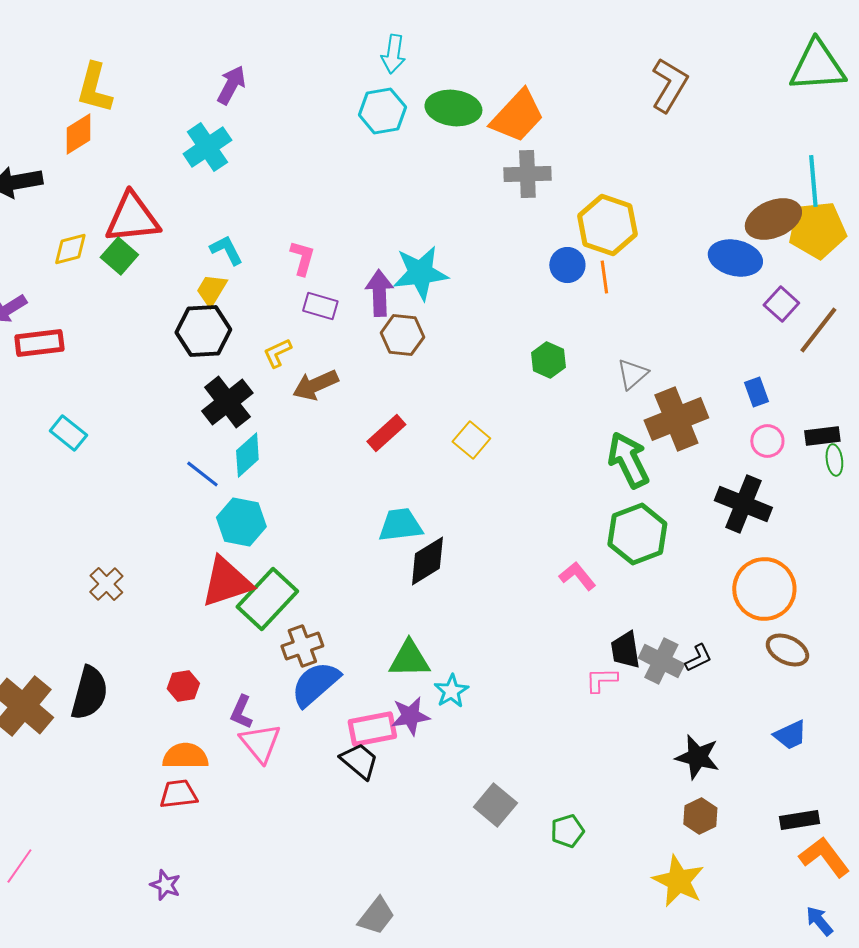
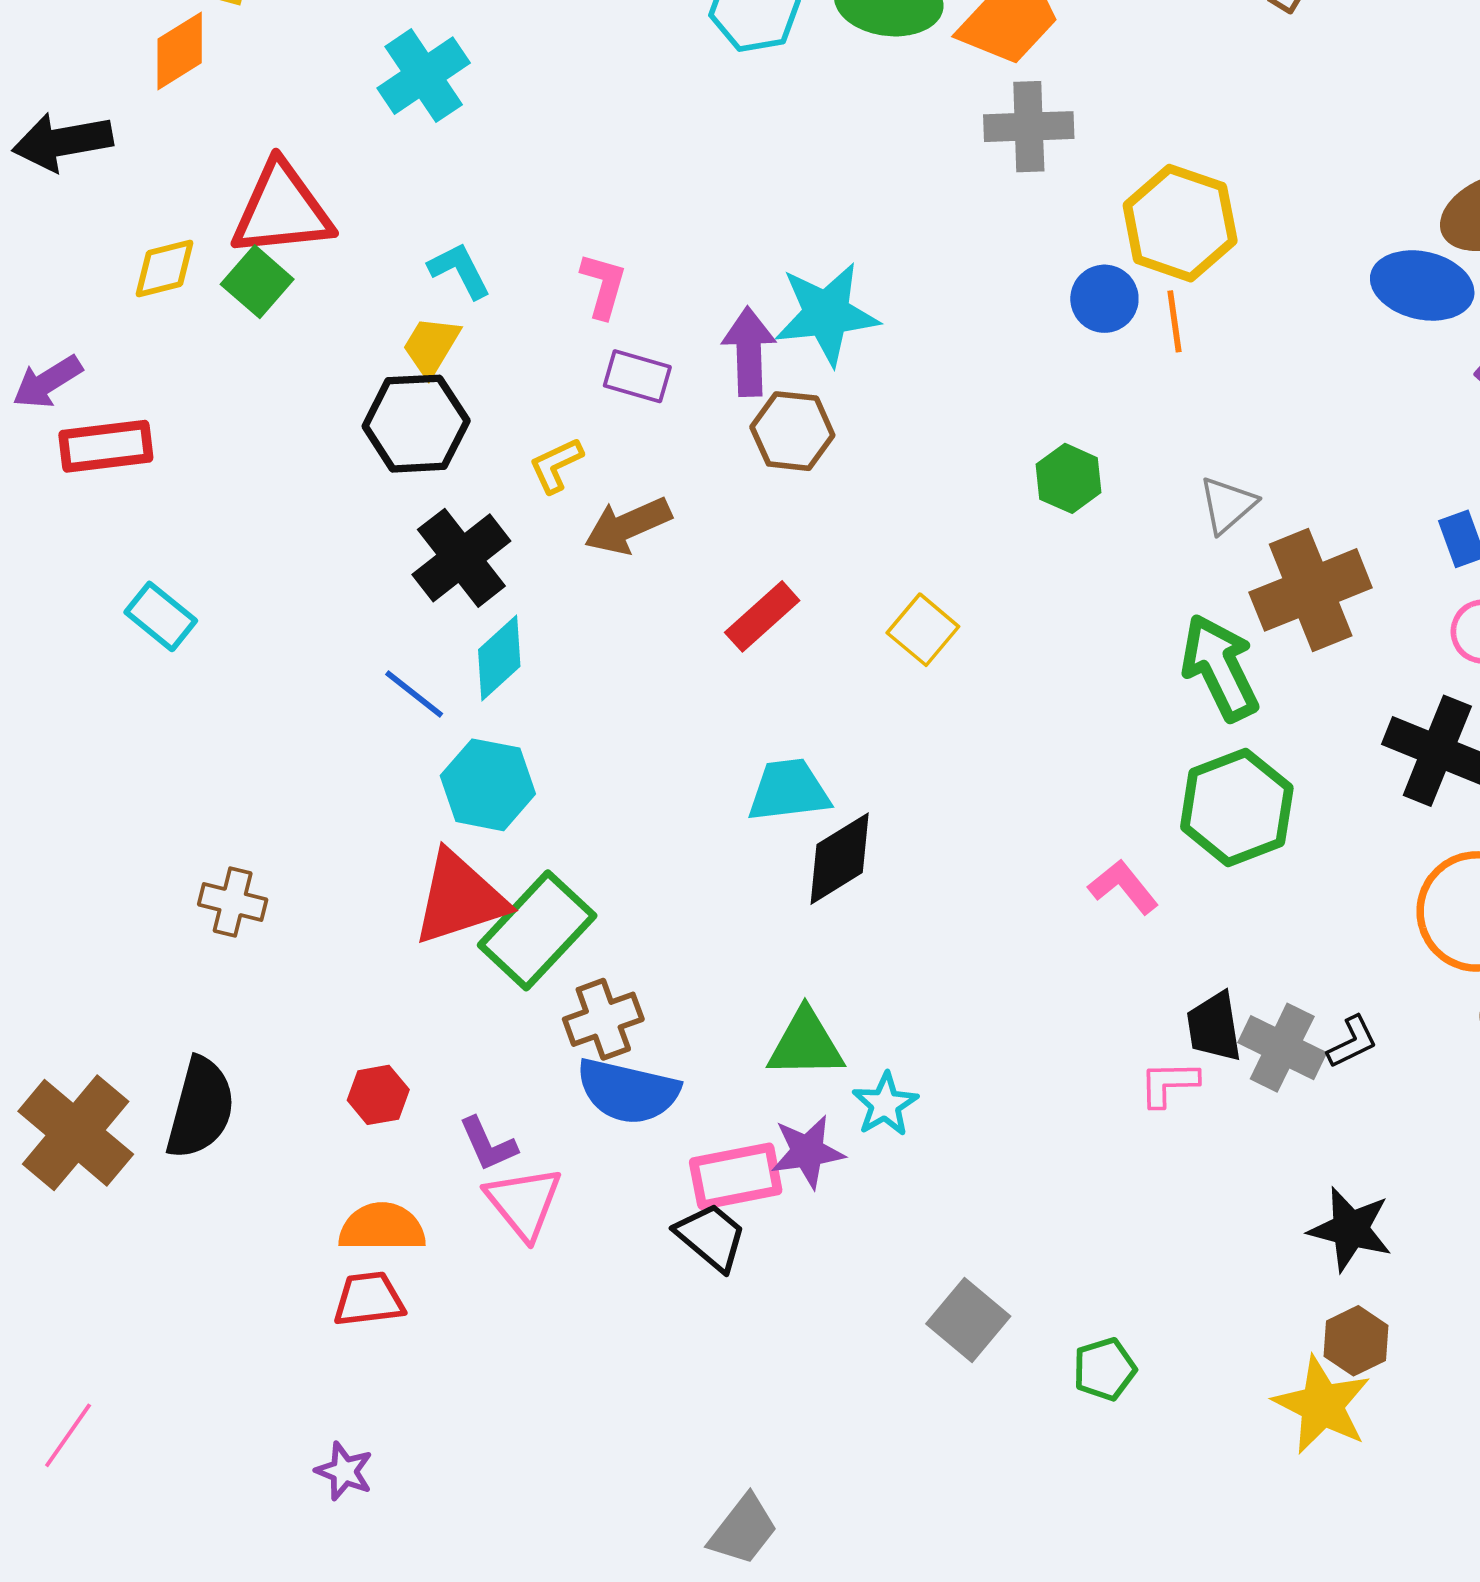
brown cross: (106, 584) -> (233, 902), turned -32
blue semicircle: (315, 684) -> (628, 1091), turned -126
purple L-shape: (241, 712) -> (488, 1144), turned -48
yellow star: (678, 881) -> (1322, 1405), moved

